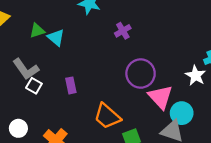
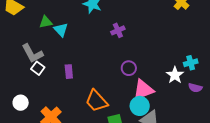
purple circle: (141, 74) -> (129, 68), size x0.6
pink triangle: (160, 97) -> (143, 90), turned 45
cyan circle: (182, 113) -> (140, 106), moved

